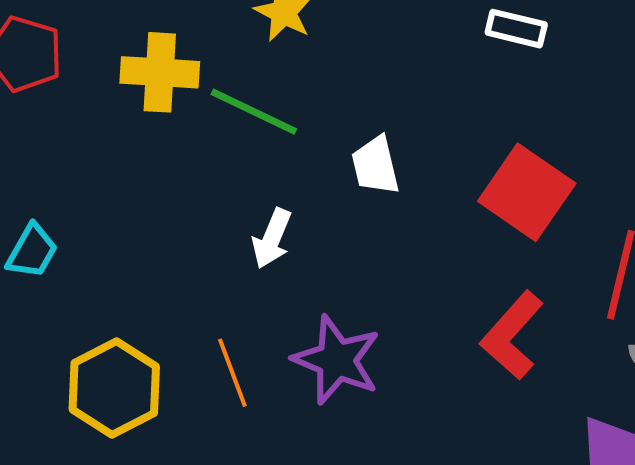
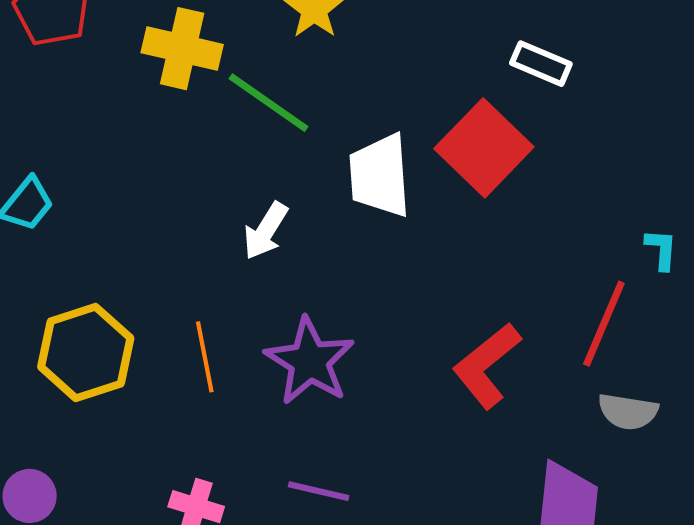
white trapezoid: (375, 165) -> (380, 176), size x1.4
red square: (527, 192) -> (484, 148), moved

